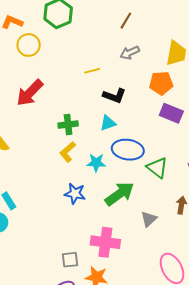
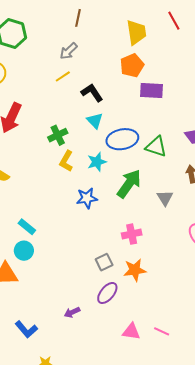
gray arrow: (130, 53) -> (69, 51), moved
black L-shape: (114, 96) -> (92, 93), turned -125
cyan triangle: (108, 123) -> (95, 121), turned -36
pink cross: (105, 242) -> (132, 234), size x0.7

